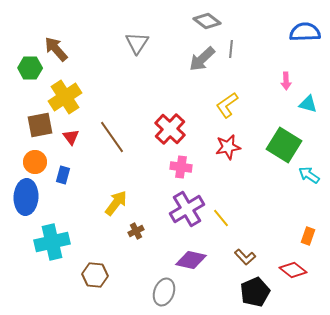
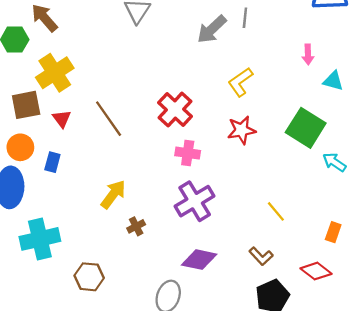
yellow line: (221, 218) -> (276, 211), moved

